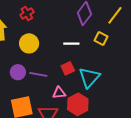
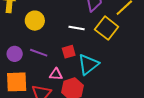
yellow square: (101, 38) -> (107, 28), size x1.6
purple circle: (18, 72) -> (15, 54), moved

